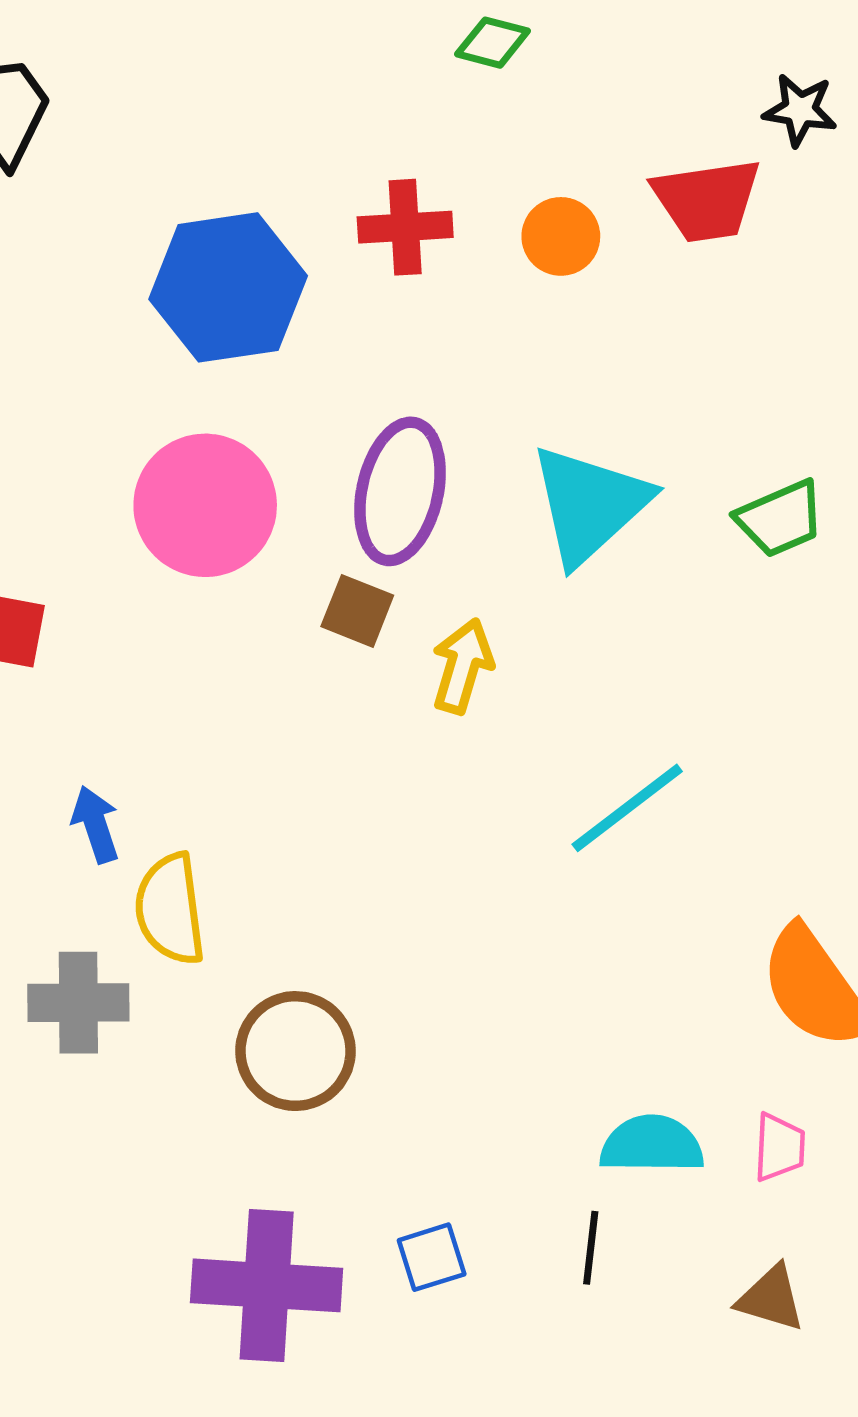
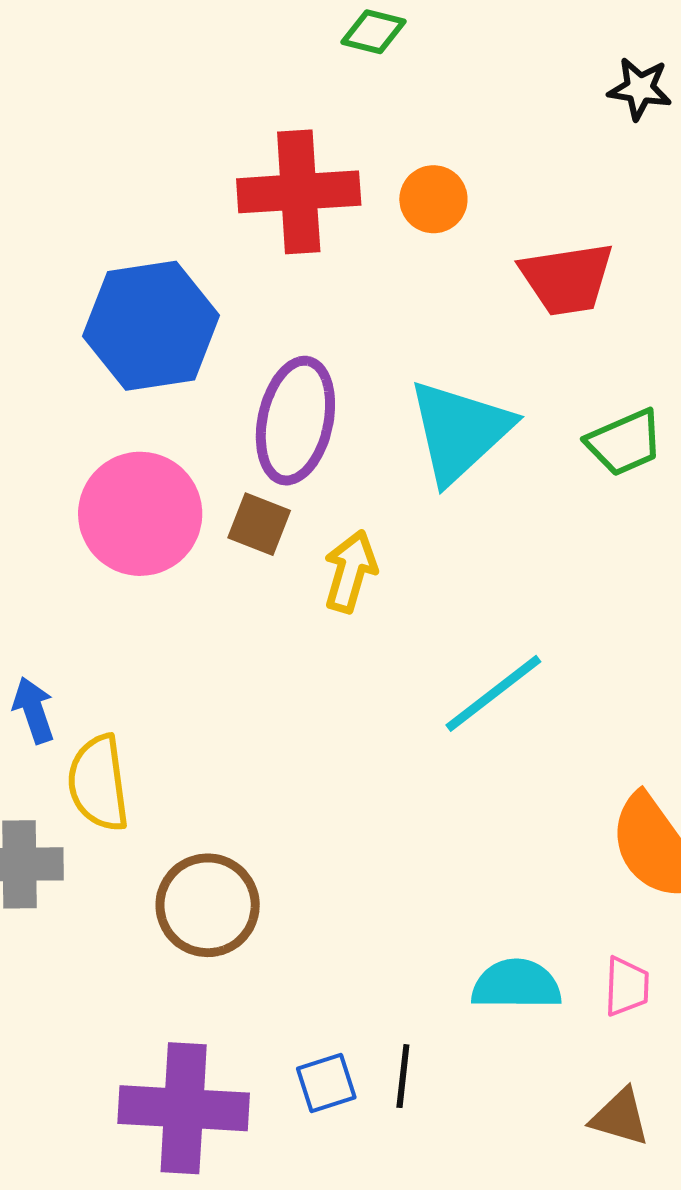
red trapezoid: (707, 200) -> (567, 279), moved
red cross: (405, 227) -> (299, 192), size x1.5
blue hexagon: (228, 287) -> (151, 326), moved
pink circle: (205, 505) -> (140, 514), moved
black line: (591, 1248) -> (403, 1076), moved

